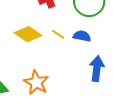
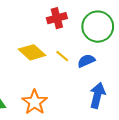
blue semicircle: (82, 36) -> (86, 61), turned -42

